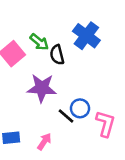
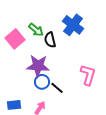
blue circle: (80, 108) -> (42, 82), moved
pink L-shape: (106, 124) -> (88, 75), moved

